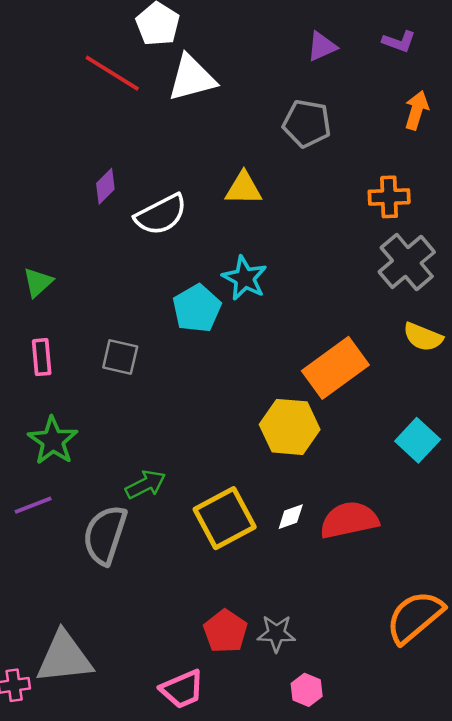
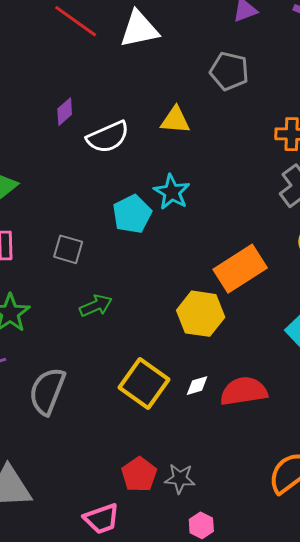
green arrow: (146, 484) -> (96, 306), moved
yellow square: (225, 518) -> (144, 384), turned -30

